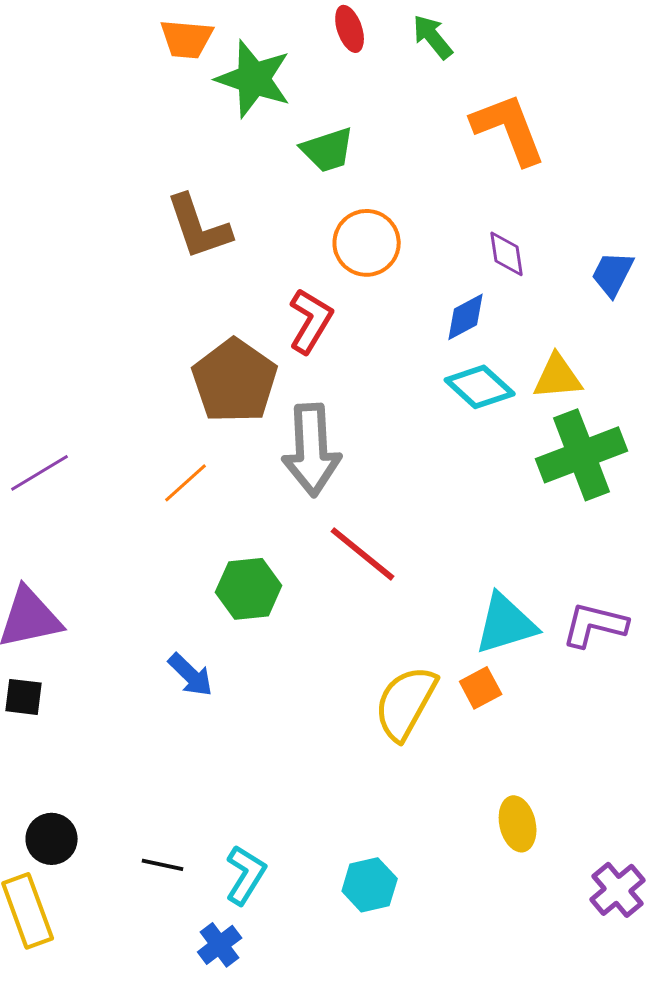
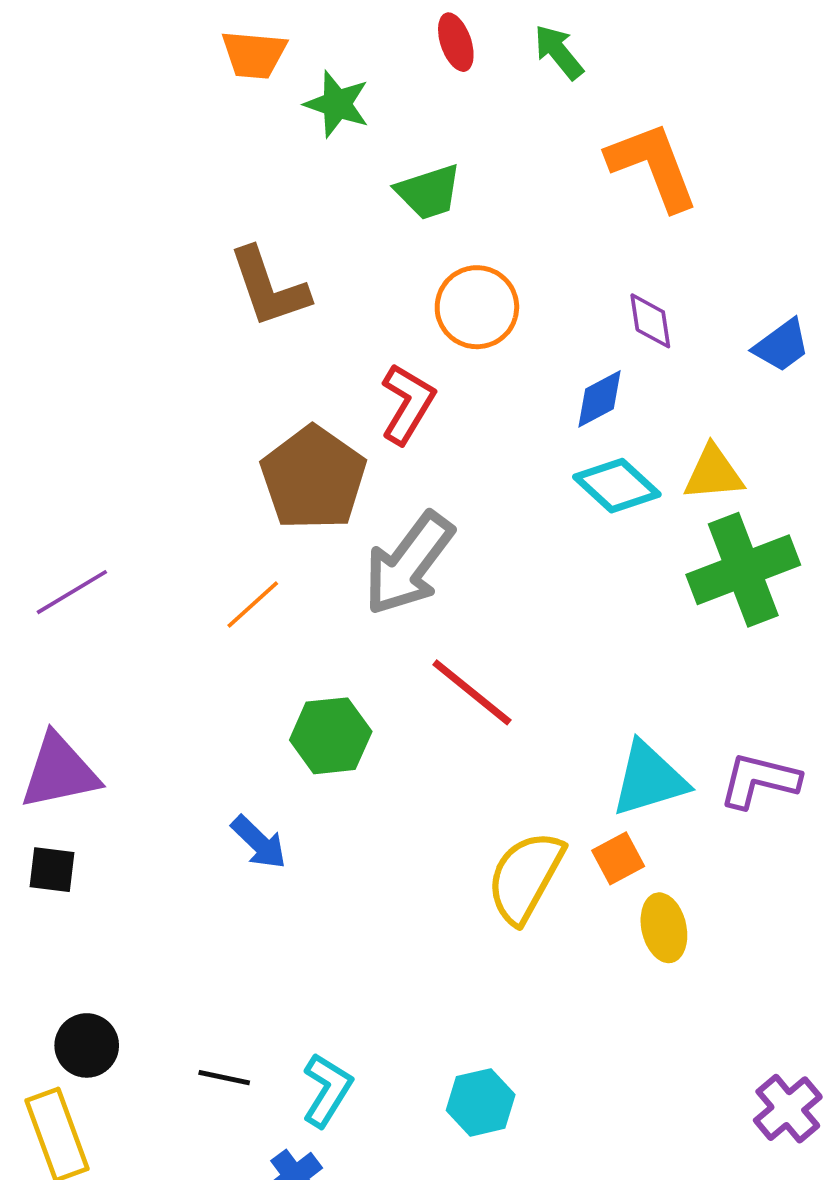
green star: (254, 79) -> (337, 104), size x0.7
blue trapezoid: (613, 274) -> (782, 346), turned -153
gray arrow: (312, 450) -> (409, 564), turned 40
yellow ellipse: (518, 824) -> (664, 928), moved

